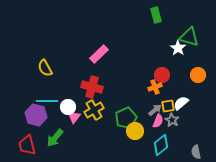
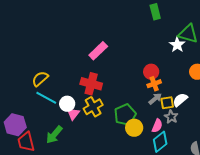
yellow semicircle: (45, 68) -> (40, 79), moved, turned 78
red circle: (162, 75) -> (151, 72), moved
cyan line: (47, 101) -> (46, 98), turned 30
gray arrow: (155, 110) -> (155, 99), moved
purple hexagon: (36, 115) -> (15, 125), moved
pink semicircle: (158, 121) -> (157, 126), moved

